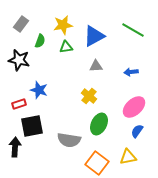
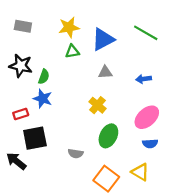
gray rectangle: (21, 24) -> (23, 26), turned 63
green semicircle: (40, 41) -> (44, 77), moved
blue semicircle: (137, 131) -> (150, 144), turned -128
gray semicircle: (69, 140) -> (76, 153), size x0.6
black arrow: (15, 147) -> (16, 161), turned -54
yellow triangle: (128, 157) -> (140, 172), turned 42

